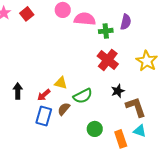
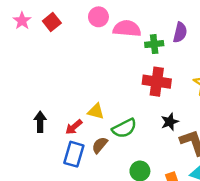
red cross: (108, 60) -> (157, 82), turned -30

